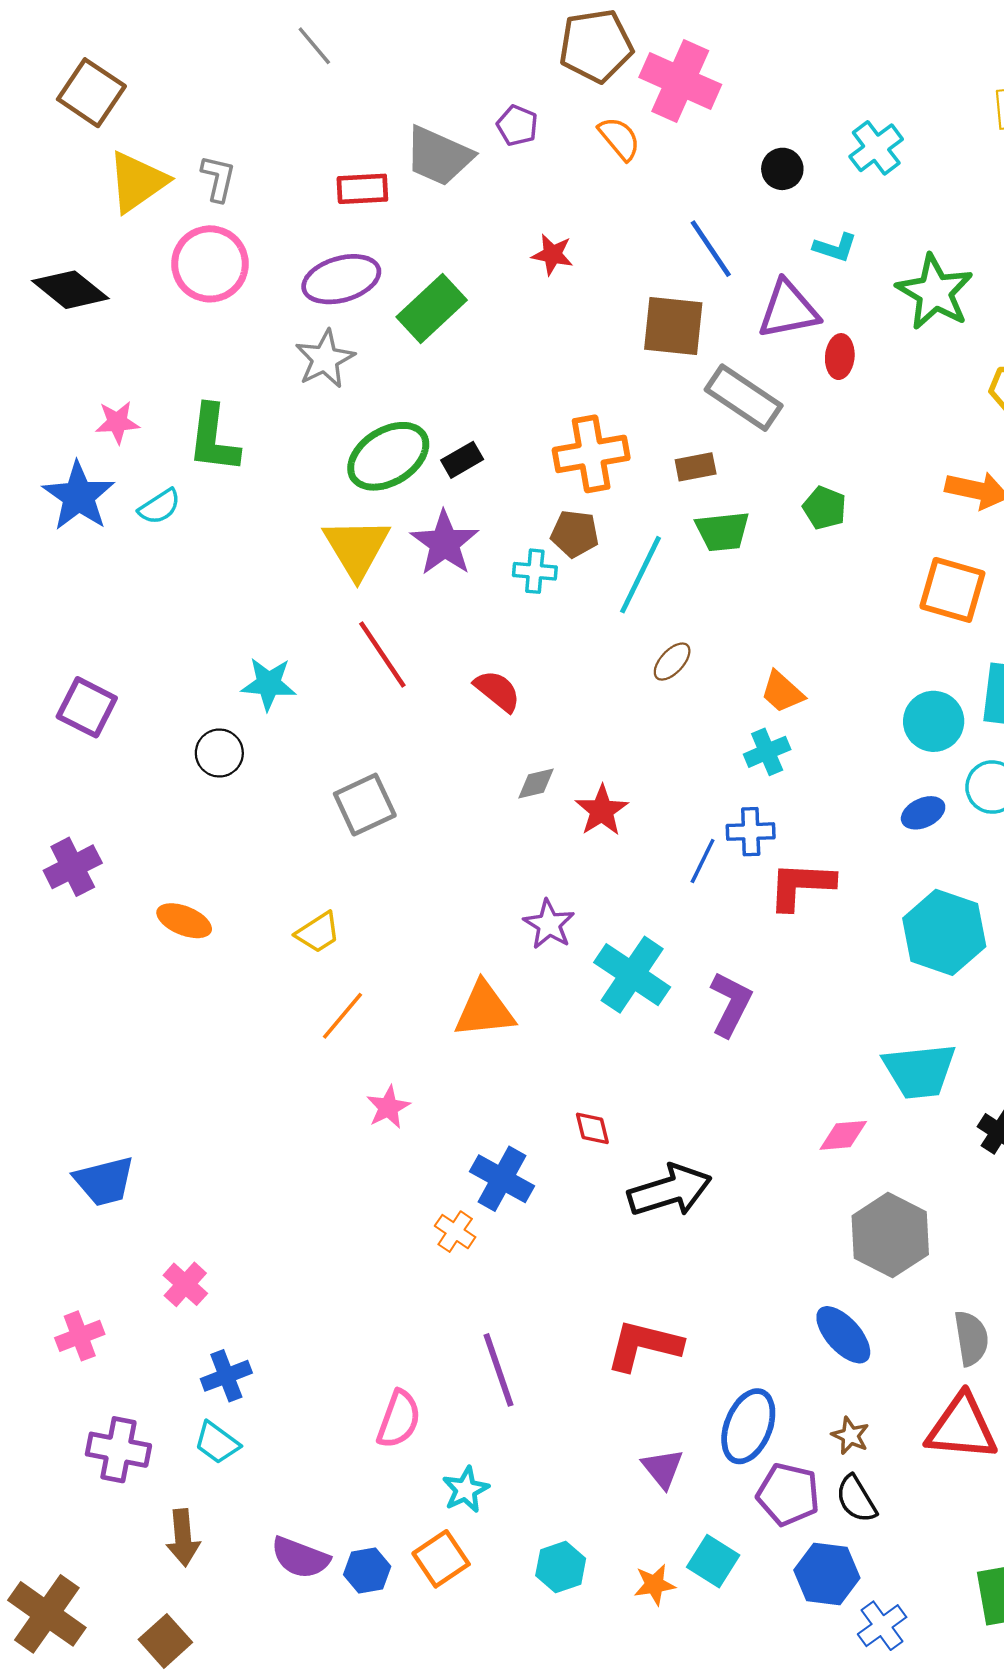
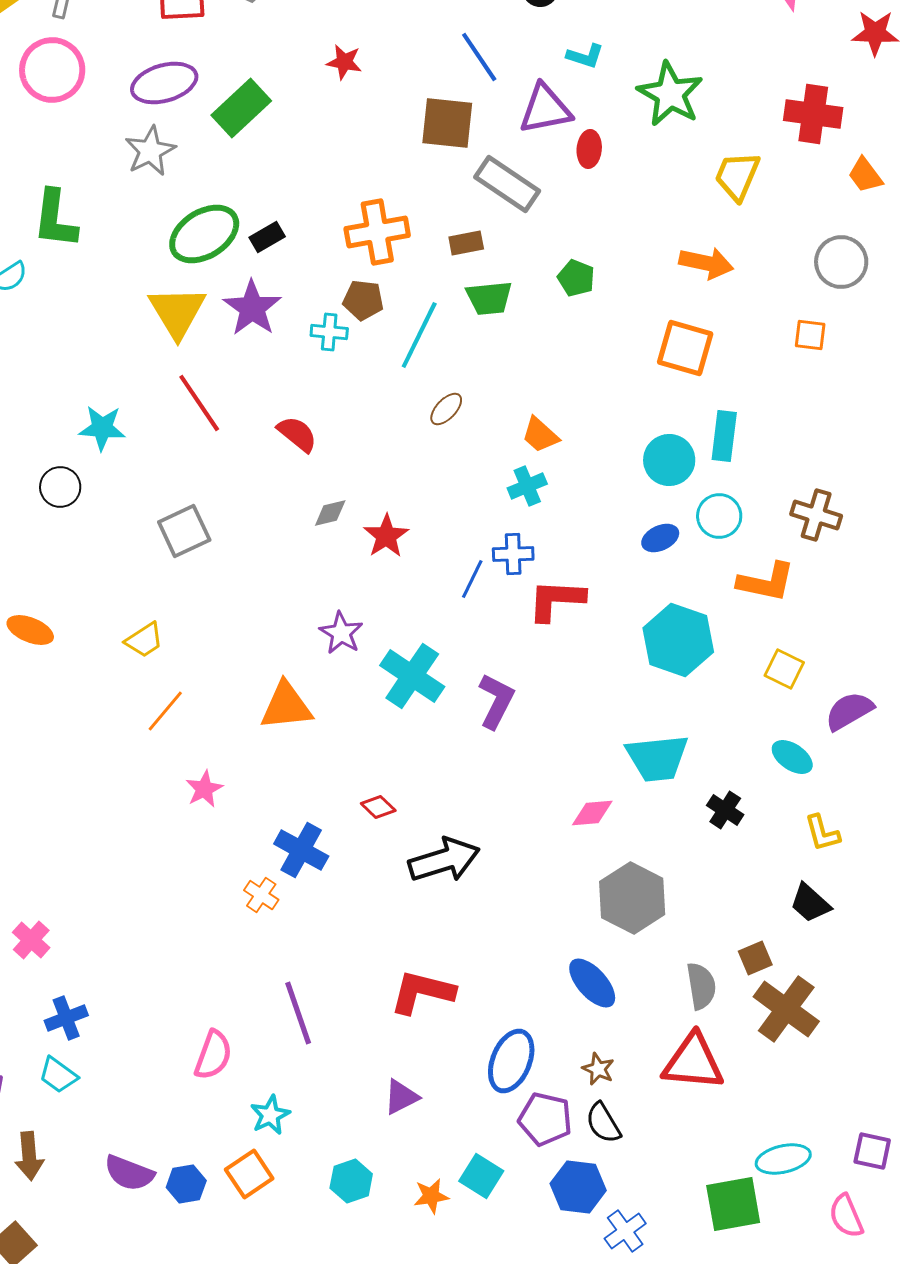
red diamond: (592, 1128) -> (378, 807), turned -32
purple triangle: (663, 1468) -> (401, 1097), moved, turned 42

